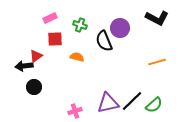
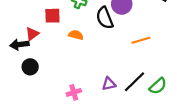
orange line: (157, 62) -> (141, 40), moved
purple triangle: (108, 103) -> (109, 84), size x0.6

